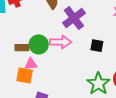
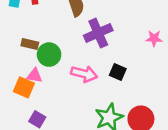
pink arrow: (61, 42) -> (84, 74), moved
brown rectangle: (22, 48) -> (30, 44), moved

